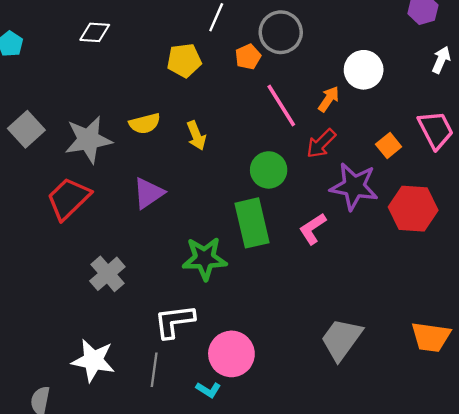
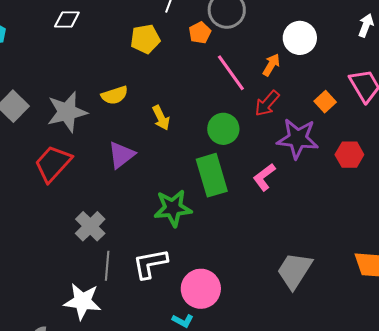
yellow arrow: (196, 135) -> (161, 118), moved
red hexagon: (413, 209) -> (349, 155), size x0.7
gray line: (154, 370) -> (107, 266), moved

